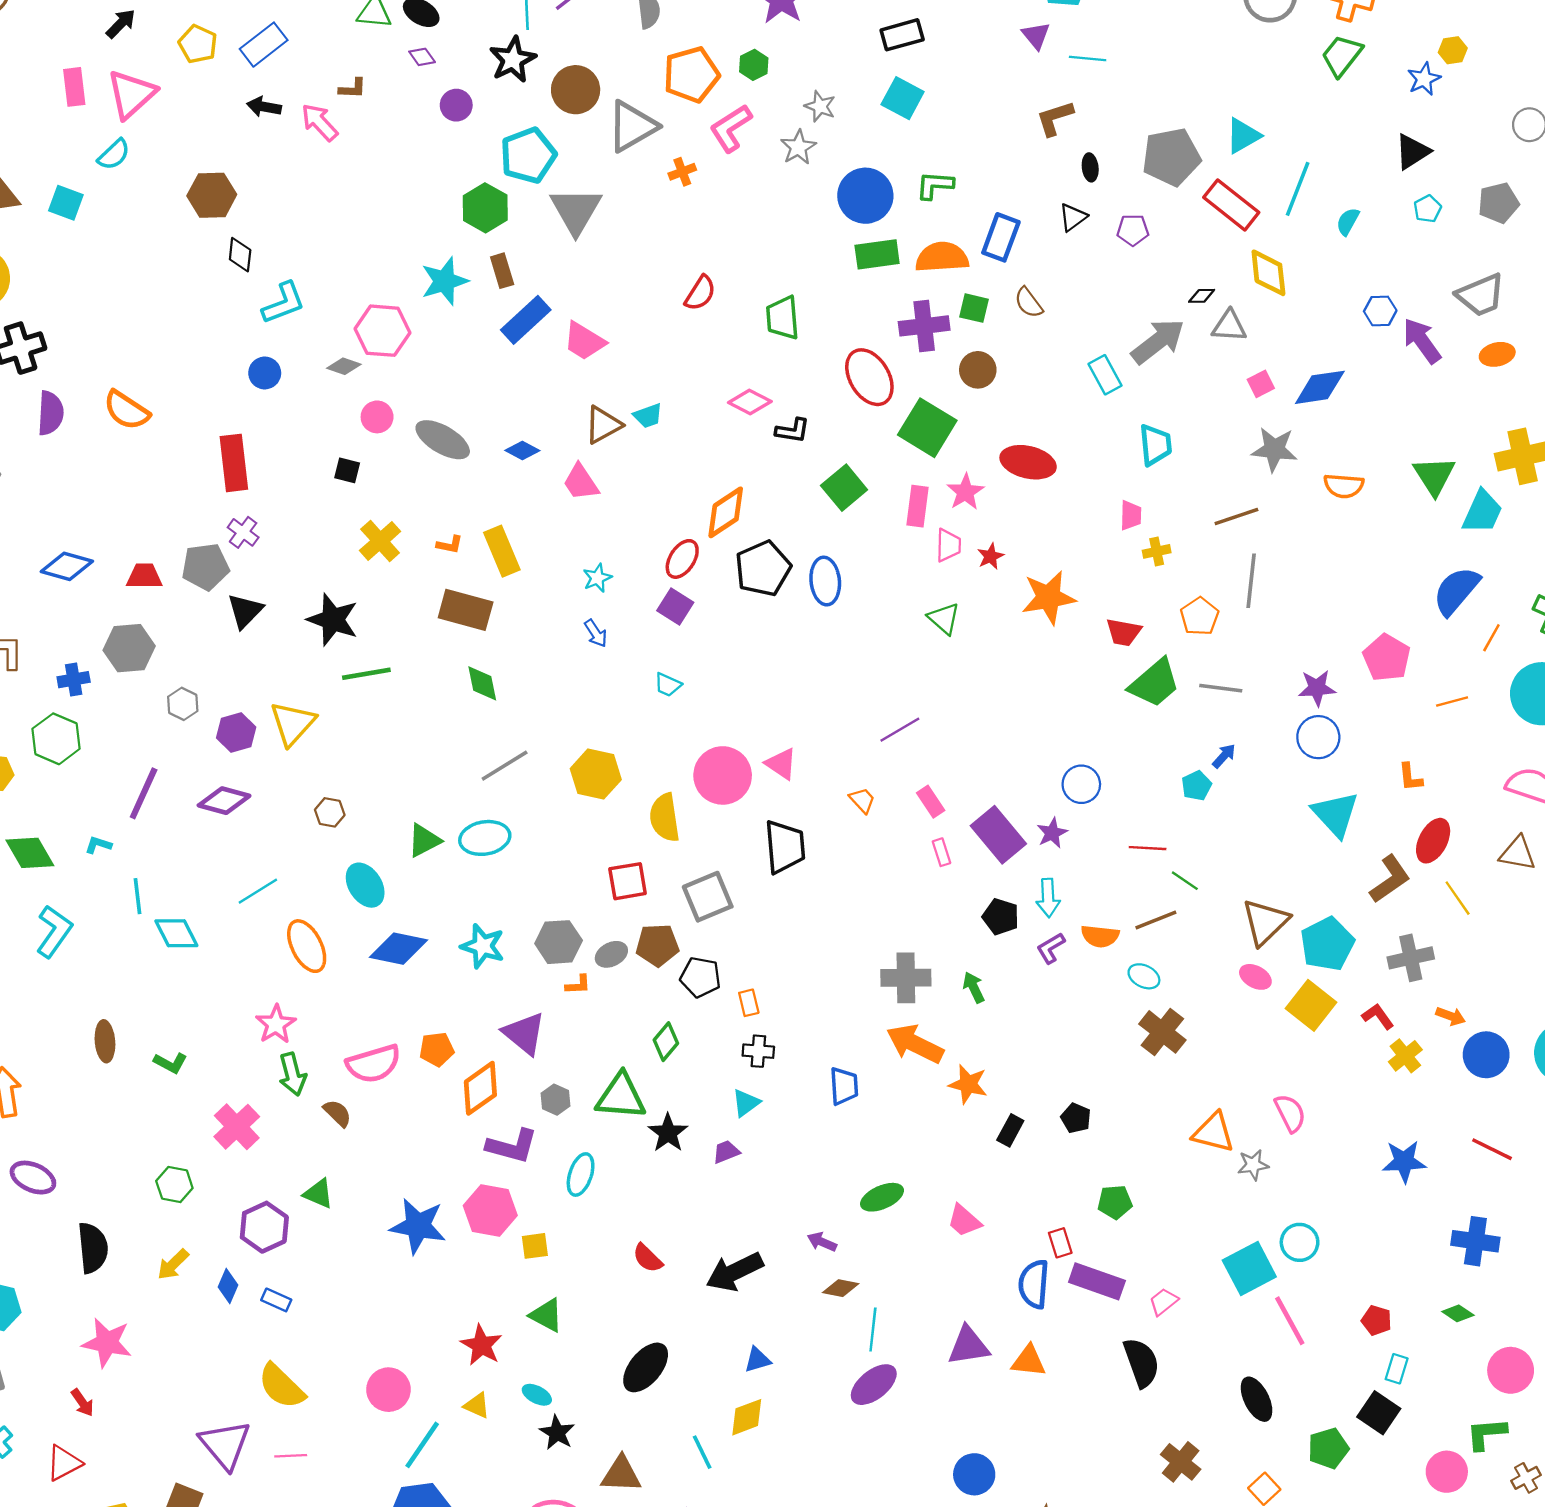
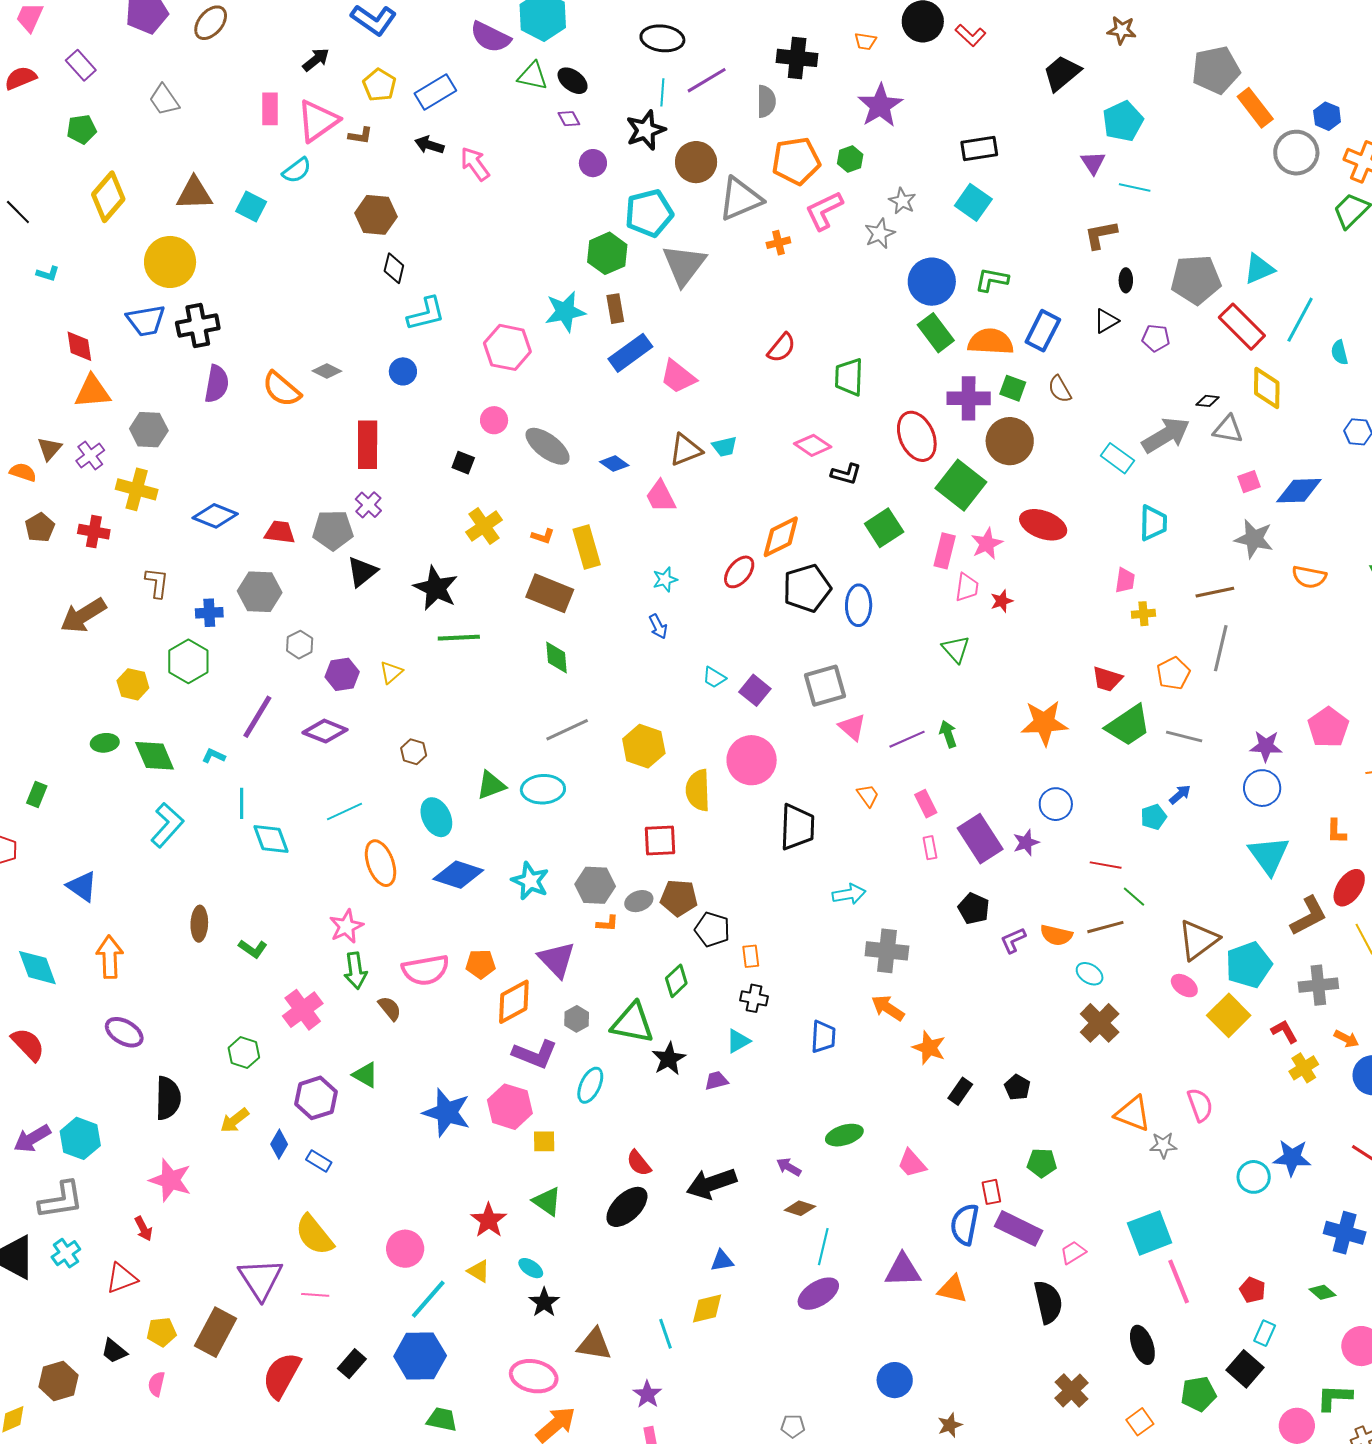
brown L-shape: (352, 88) -> (360, 136), moved
cyan semicircle: (1348, 221) -> (1339, 352), turned -50
green rectangle: (877, 254) -> (936, 333), turned 54
gray diamond: (344, 366) -> (327, 371), moved
brown circle: (978, 370) -> (1010, 441), size x1.5
cyan rectangle: (1105, 375) -> (1117, 458), turned -32
orange star: (1049, 597) -> (1044, 723), moved
purple square: (675, 607) -> (755, 690), moved
yellow triangle: (293, 723) -> (391, 672), size x0.6
pink triangle: (781, 764) -> (852, 727), moved
gray square: (708, 897) -> (825, 686), moved
cyan arrow: (1048, 898) -> (849, 894), moved, turned -104
green arrow: (974, 987) -> (948, 734), moved
orange arrow: (915, 1044) -> (888, 1008), size x0.7
cyan circle: (1300, 1242) -> (1254, 1177), moved
black ellipse: (646, 1367) -> (627, 1207), moved

